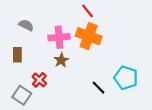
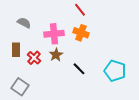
orange cross: (89, 36) -> (81, 33), size x0.7
red cross: (39, 80) -> (34, 58), moved
black line: (98, 88) -> (79, 69), moved

